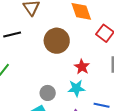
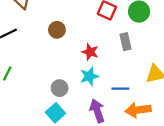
brown circle: (57, 41) -> (57, 30), size x0.6

